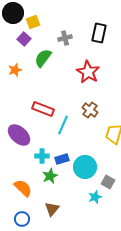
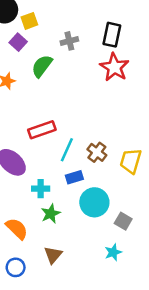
red star: (88, 72) -> (114, 67), moved
red rectangle: (43, 109) -> (42, 130), turned -40
brown cross: (90, 110) -> (97, 152), moved
blue rectangle: (62, 159) -> (74, 177), moved
cyan star: (95, 197) -> (113, 252), moved

